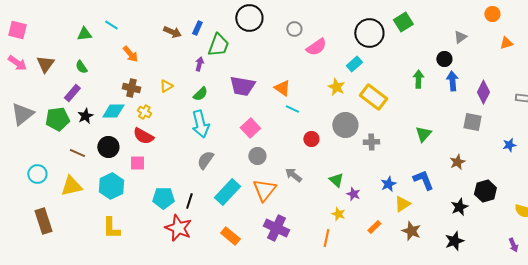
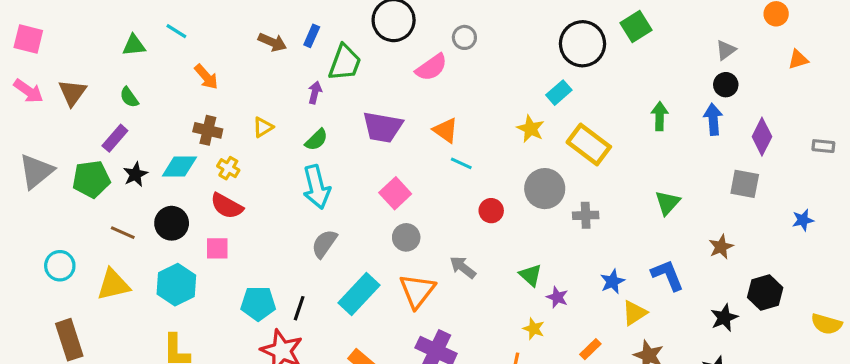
pink semicircle: (316, 47) -> (431, 67), moved
black circle: (444, 59) -> (726, 85), moved

